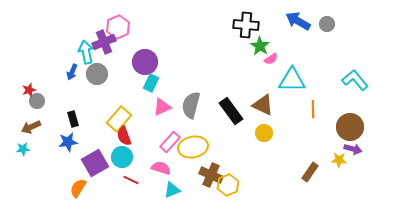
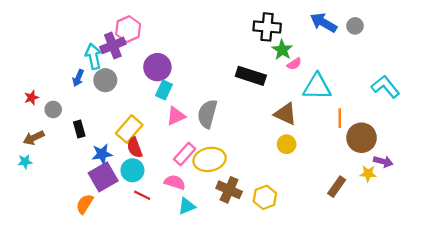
gray circle: (37, 101) -> (53, 109), moved
black rectangle: (231, 111) -> (251, 76), moved, turned -36
brown circle: (350, 127) -> (362, 138), moved
blue star: (68, 142) -> (102, 154), moved
yellow hexagon: (228, 185) -> (265, 197), moved

